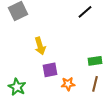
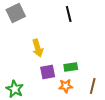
black line: (85, 12) -> (69, 14), moved, turned -63
green rectangle: (95, 61) -> (71, 67), moved

